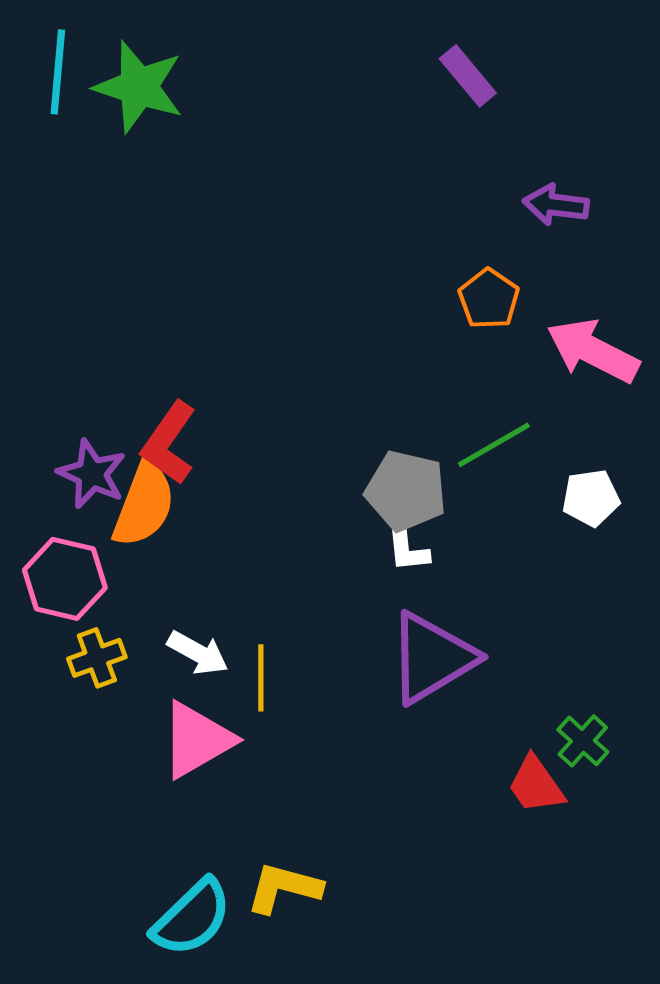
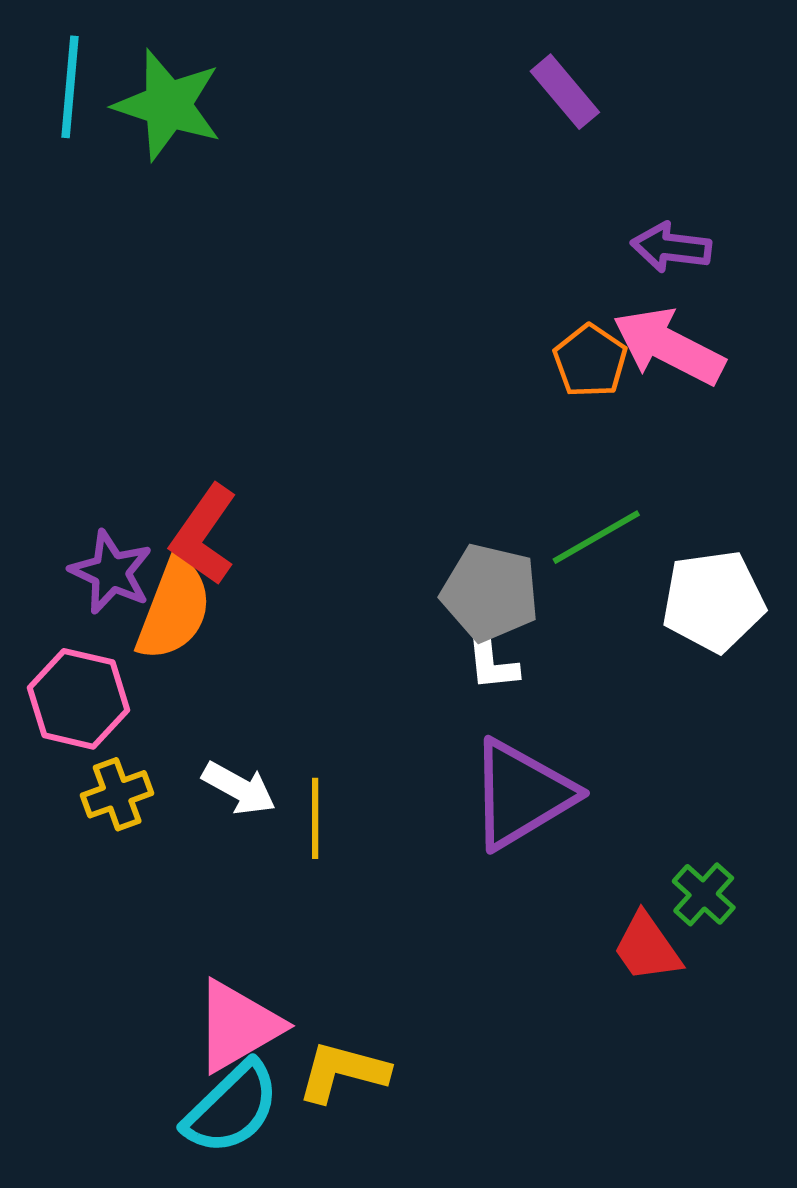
pink arrow: (593, 351) -> (669, 346), moved
white pentagon: (591, 498) -> (713, 601), size x1.5
pink triangle: (197, 740) -> (238, 1026), moved

